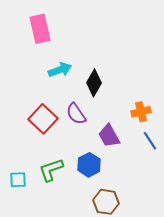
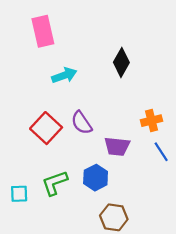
black diamond: (94, 83) -> (121, 62), moved
purple trapezoid: (109, 136) -> (117, 146), turned -55

